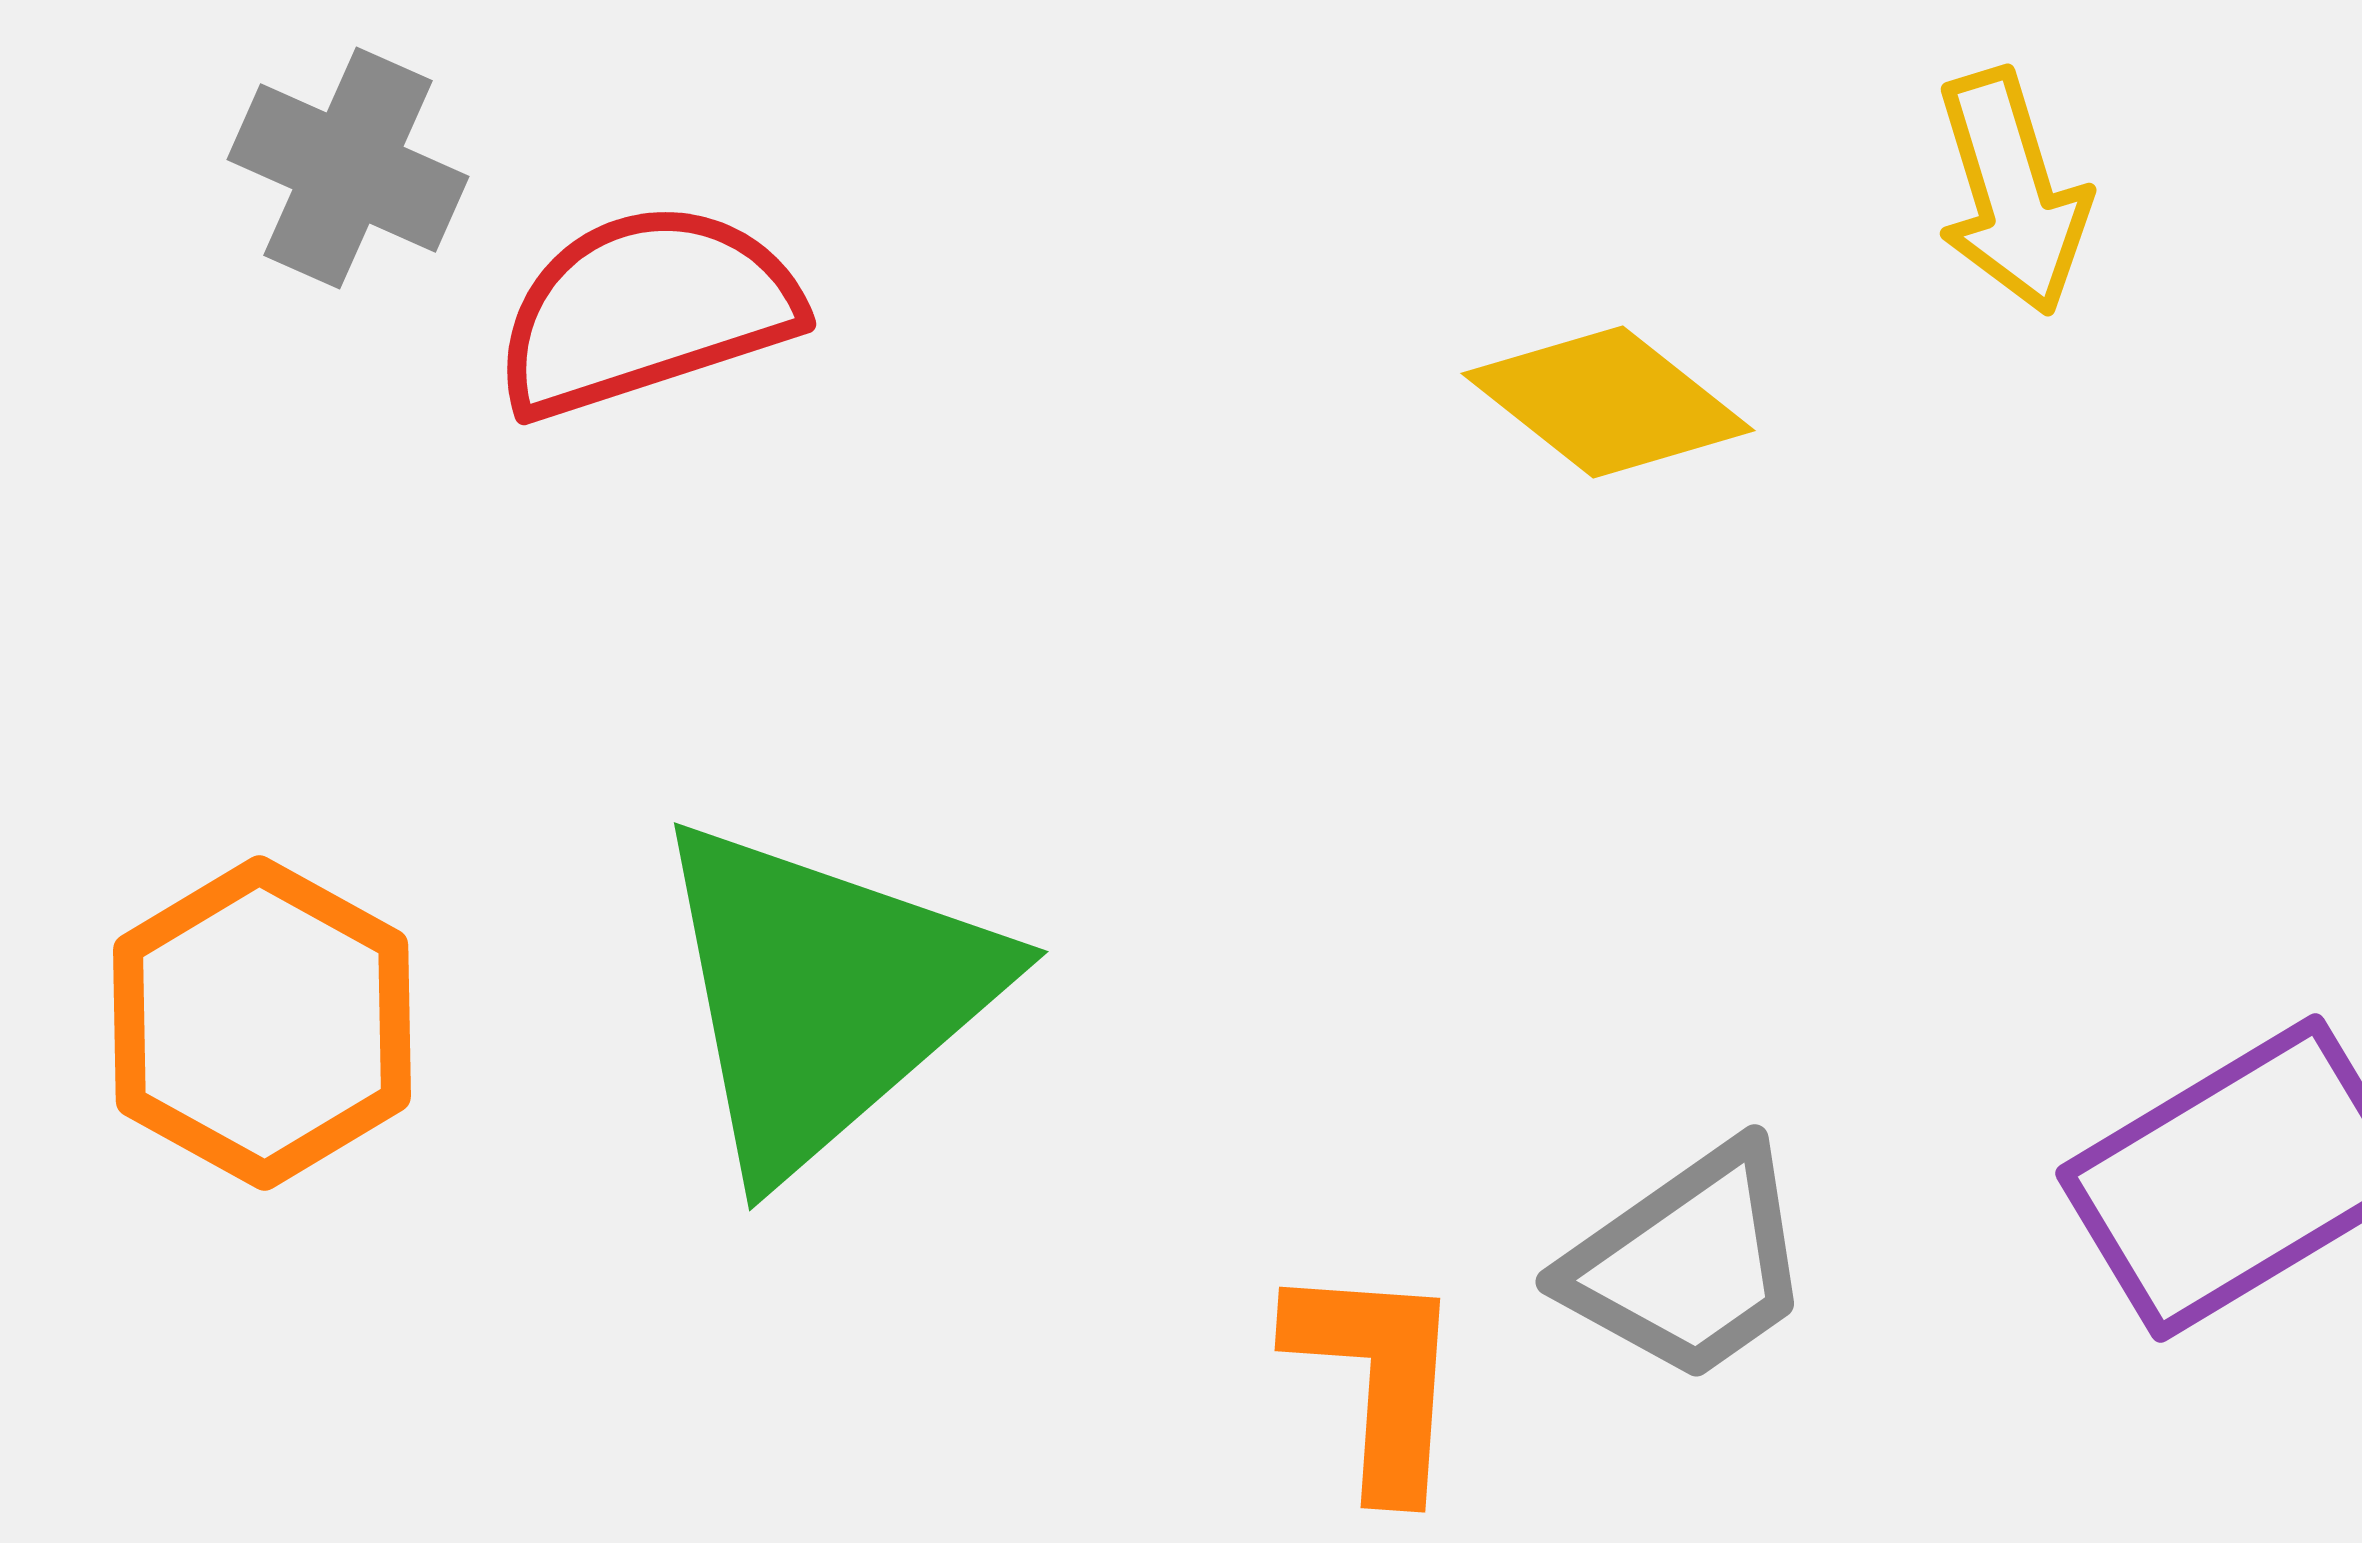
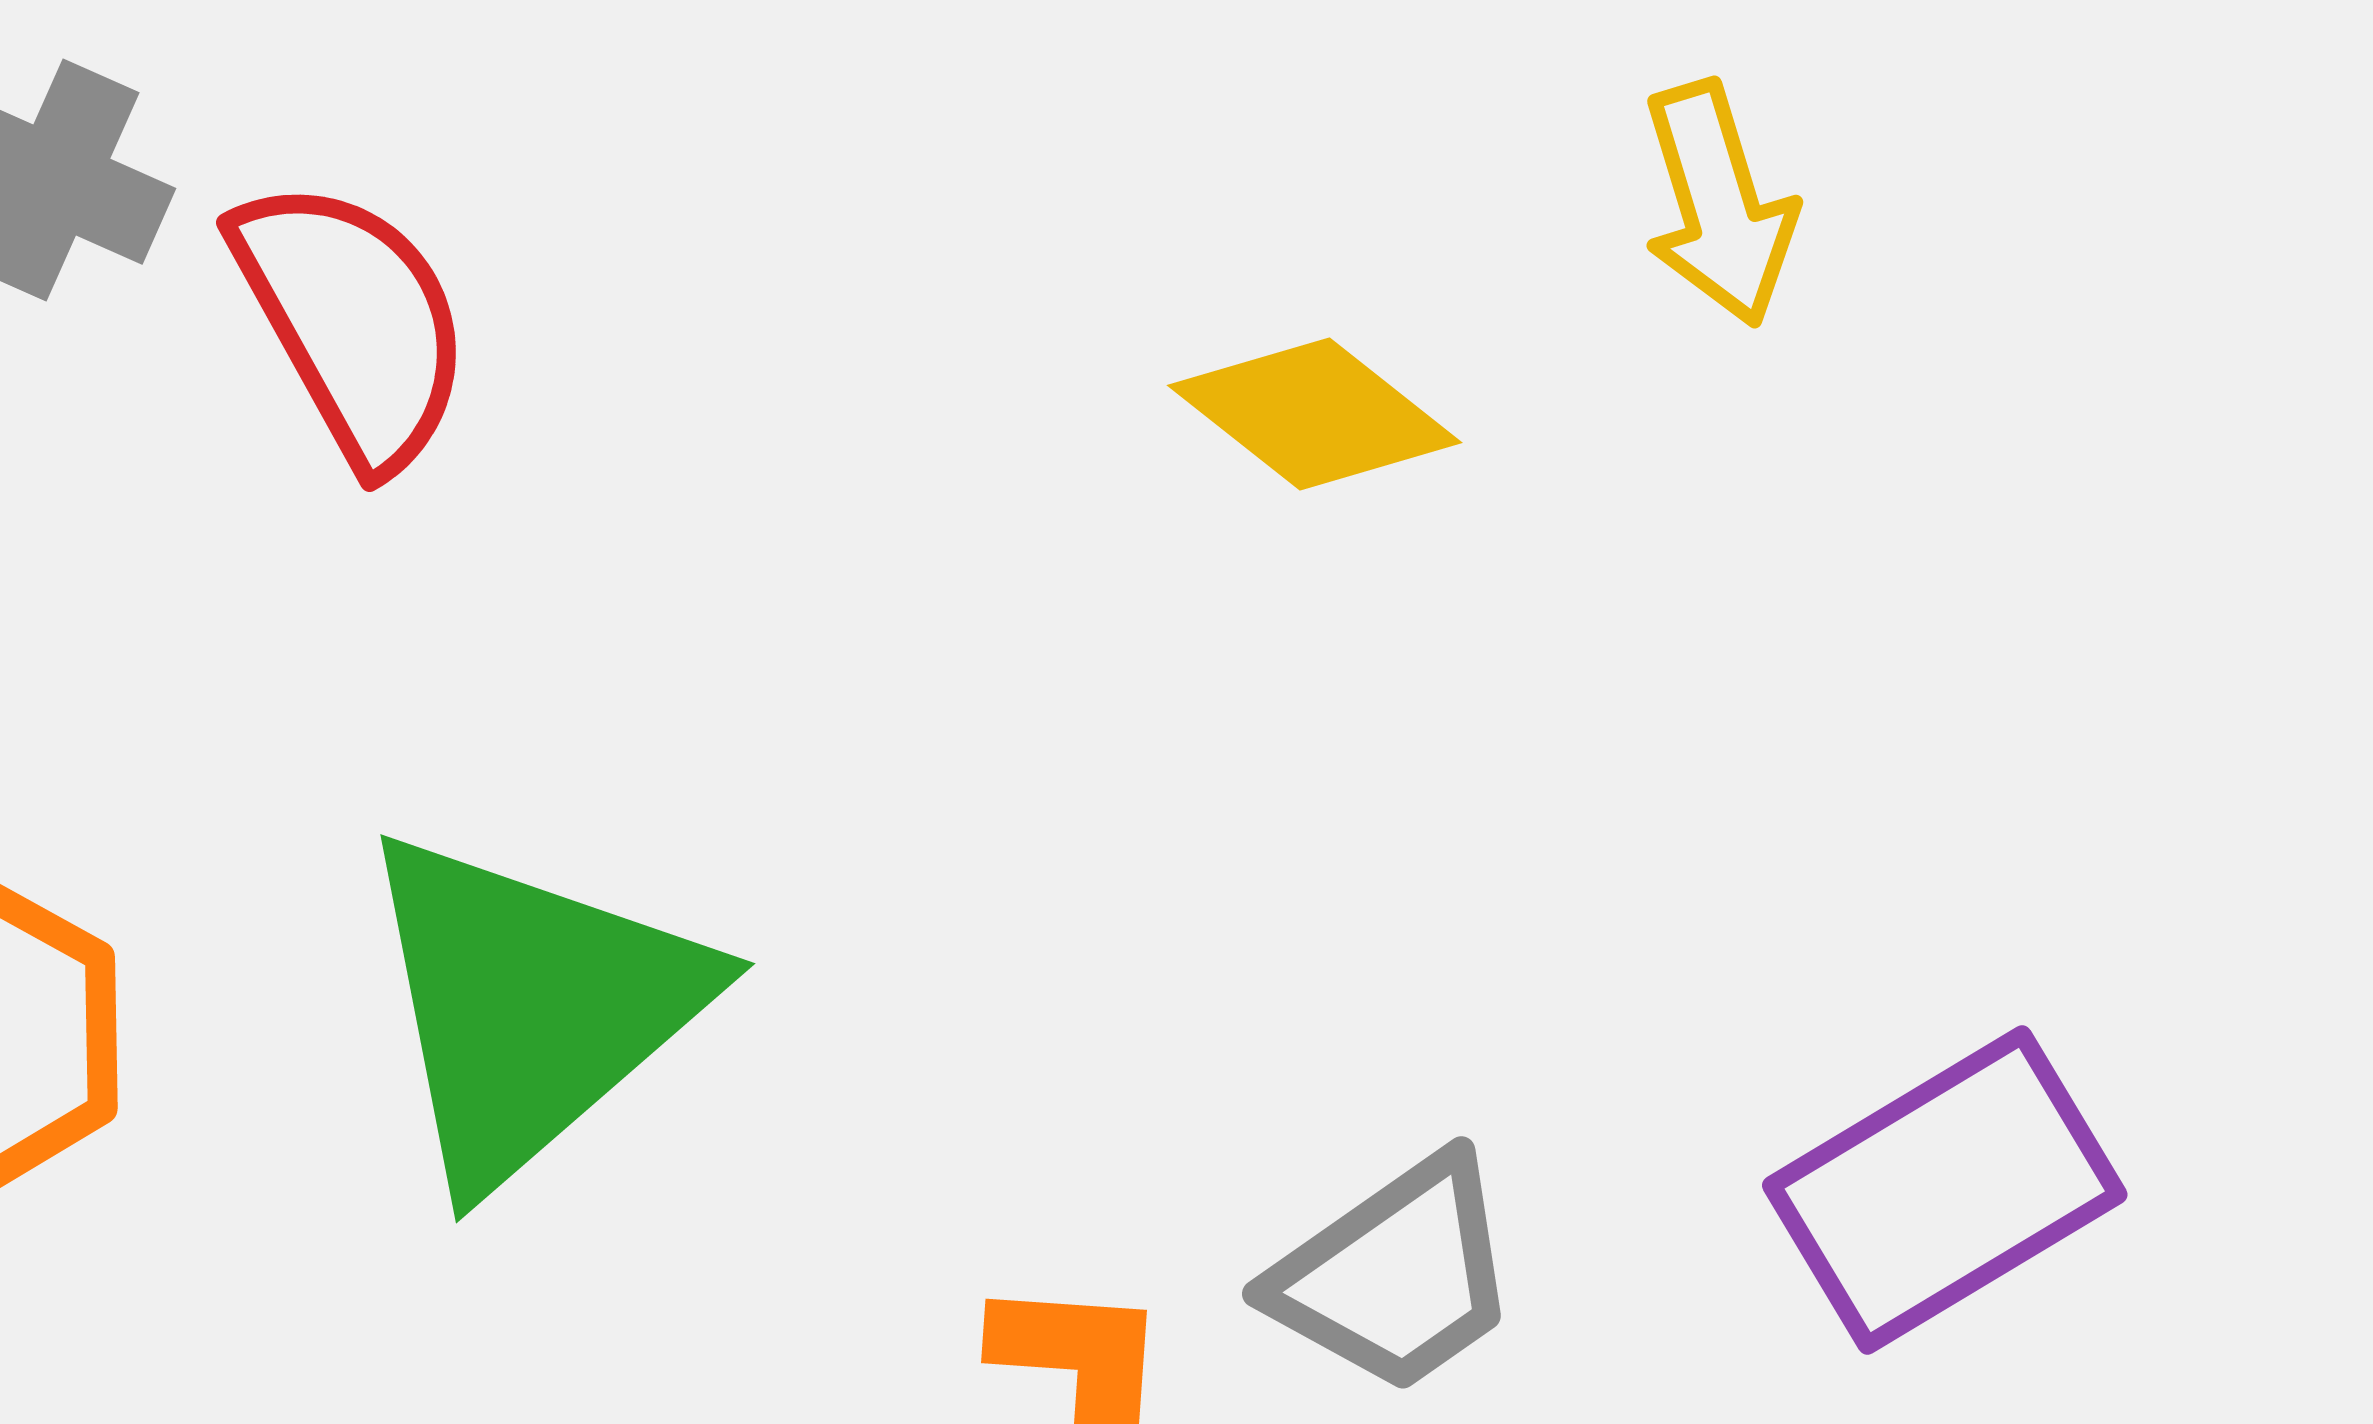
red semicircle: (646, 310) -> (353, 322), turned 79

